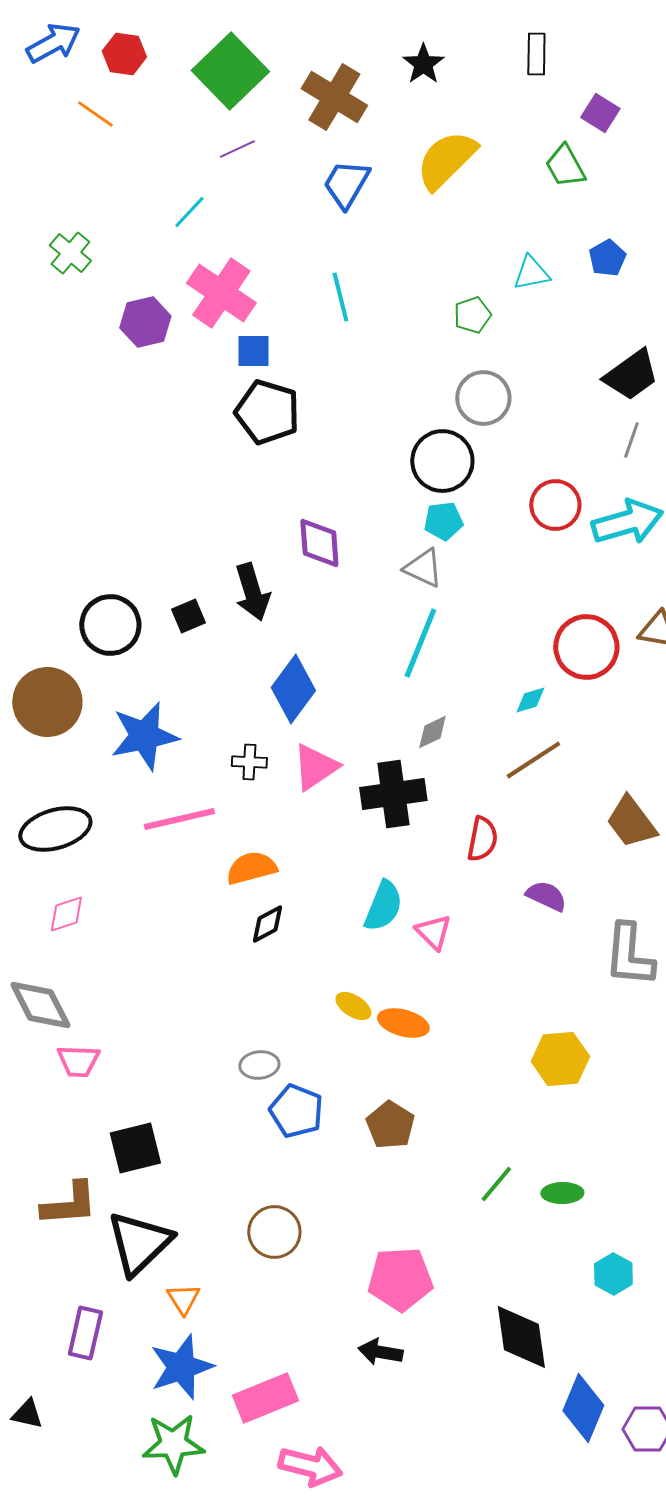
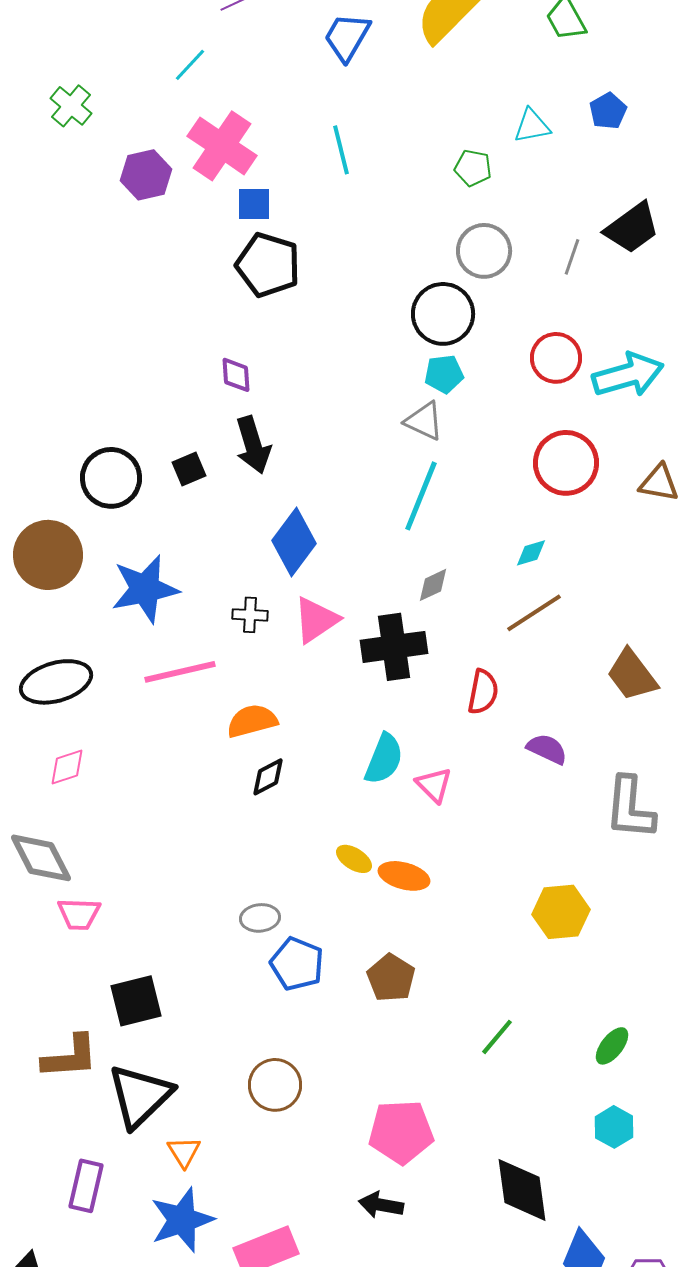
green pentagon: (472, 315) -> (473, 168), turned 30
gray line: (631, 440) -> (572, 257), moved
purple diamond: (319, 543) -> (236, 375), moved, size x0.7
red circle: (586, 647) -> (566, 463), moved
green ellipse: (562, 1193) -> (612, 1046), moved, turned -51

